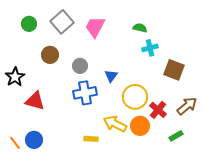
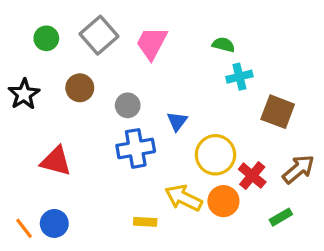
black star: (15, 77) -> (24, 94), moved

